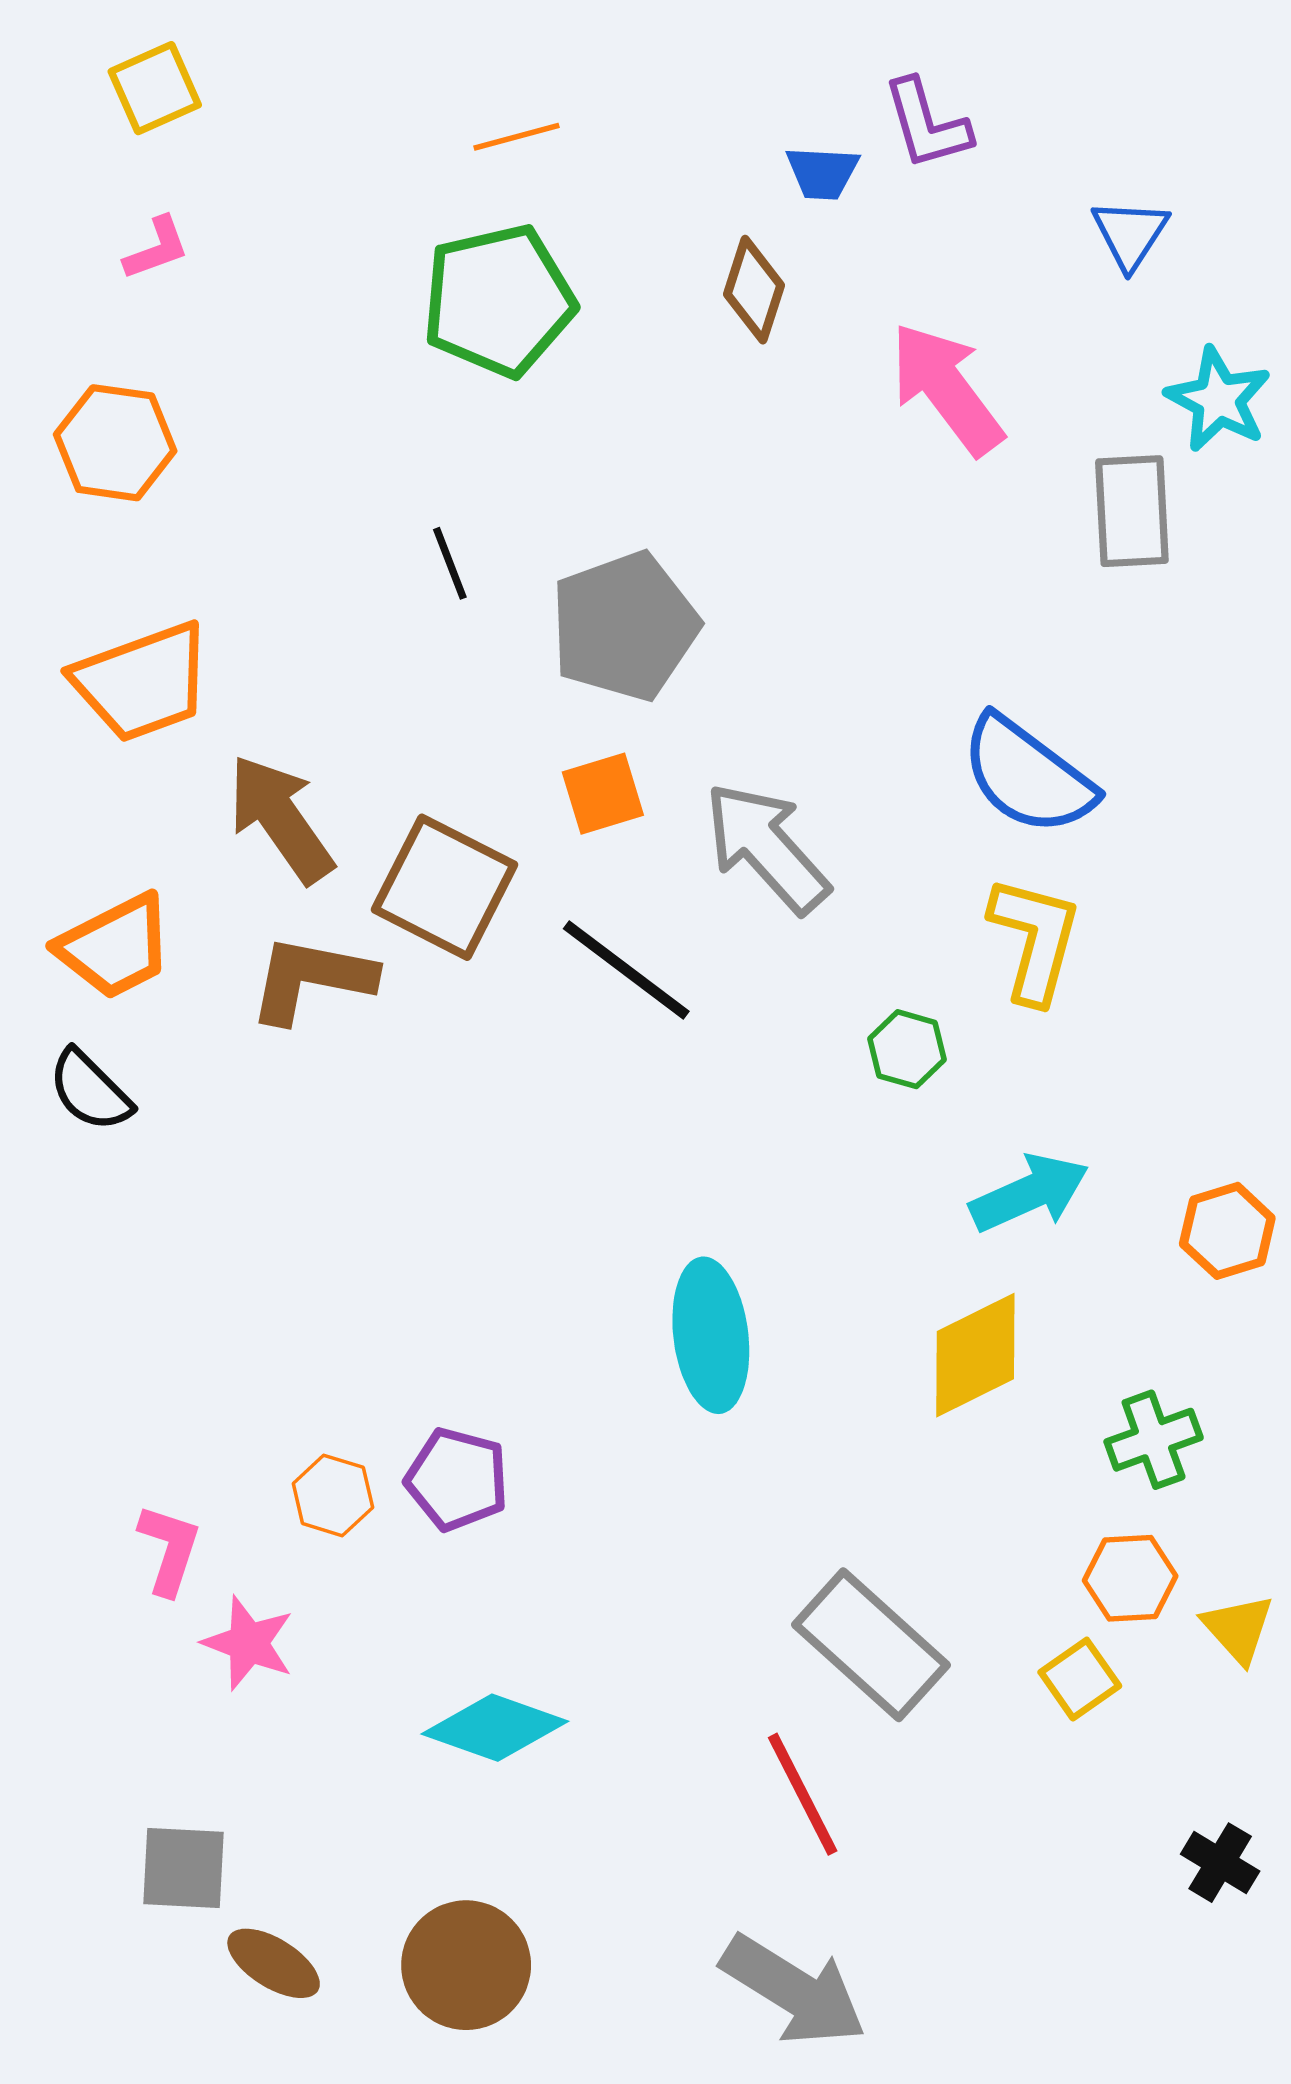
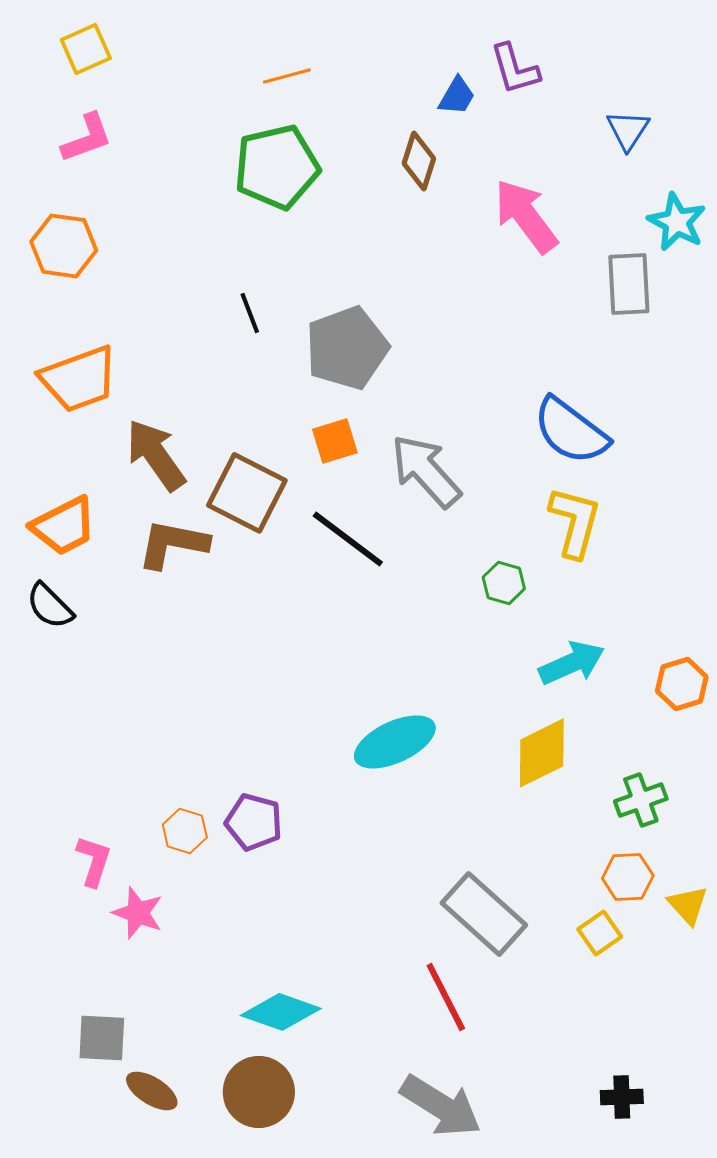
blue trapezoid: (822, 173) -> (457, 96), turned -63
pink L-shape: (157, 248) -> (87, 138), size x1.4
cyan ellipse: (711, 1335) -> (395, 742), turned 72
cyan diamond: (495, 1728) -> (281, 1012), moved
black cross: (1220, 1863) -> (622, 1097), moved, turned -33

